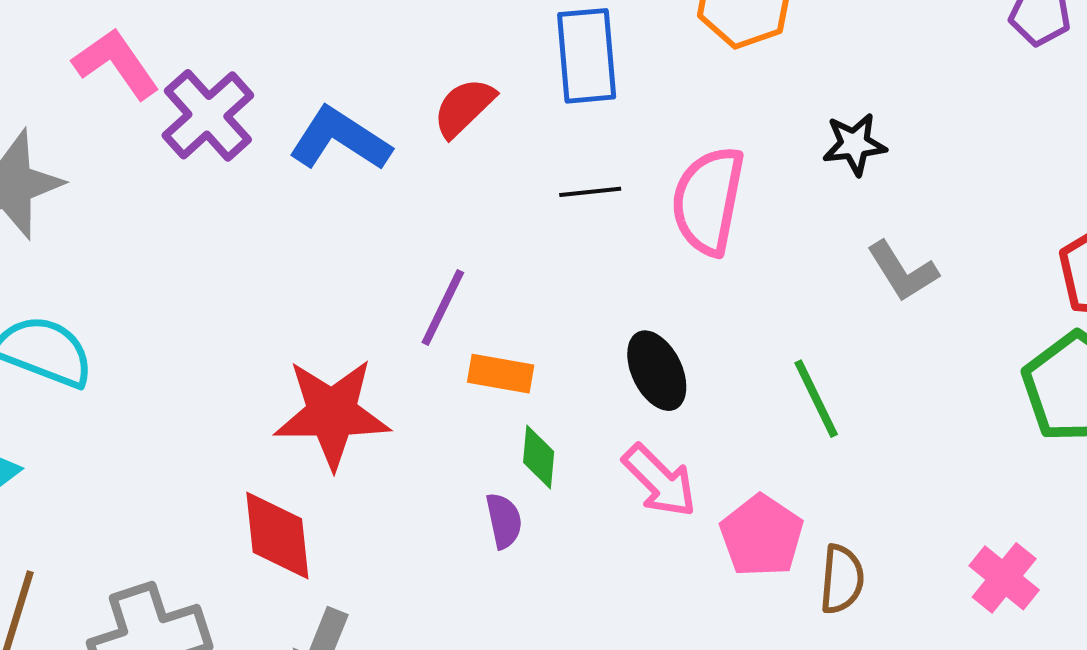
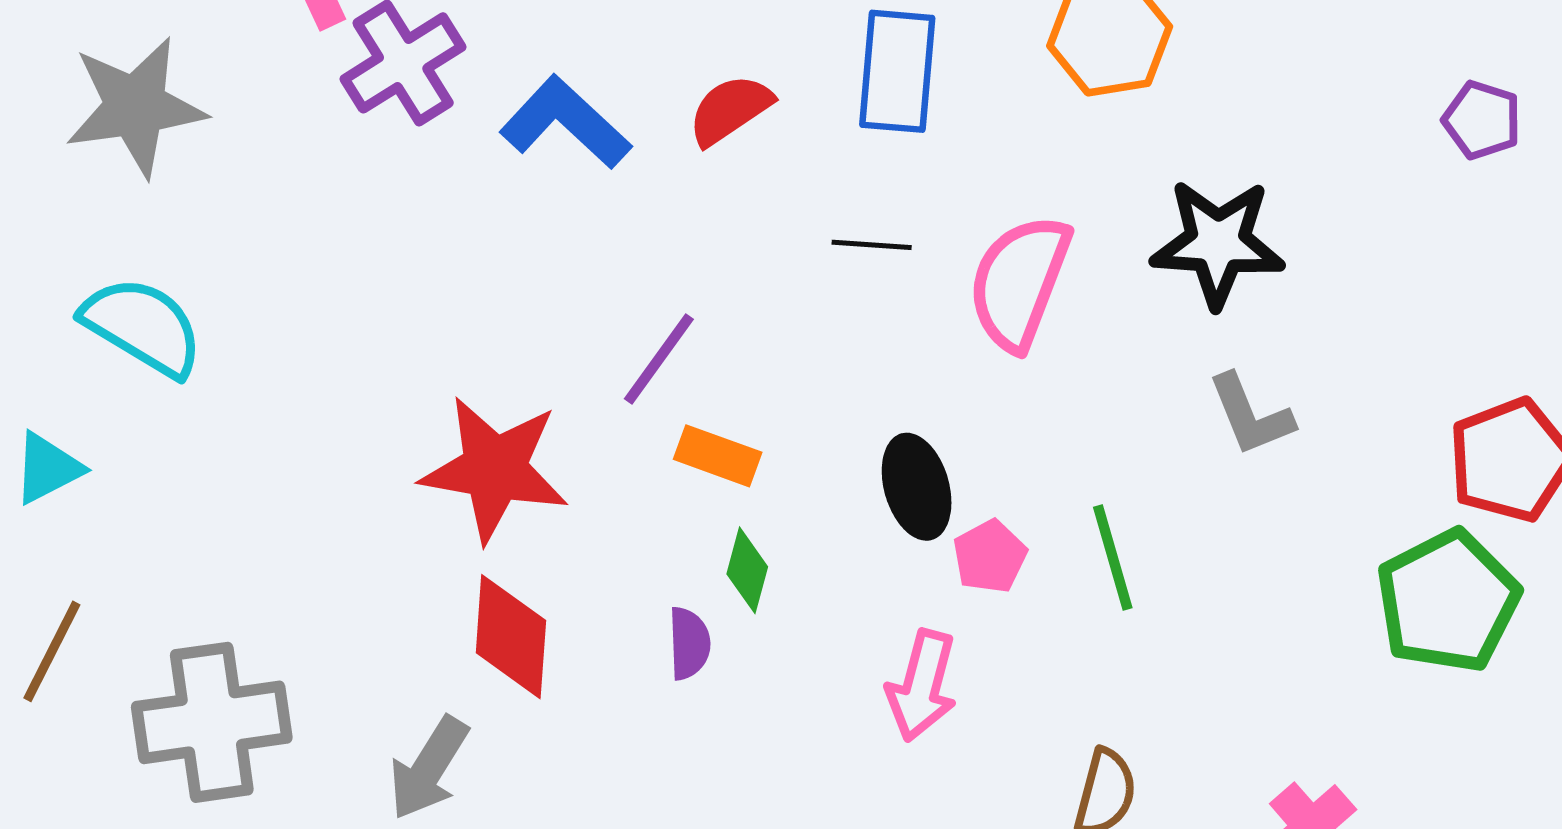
black star: (854, 144) -> (1218, 243), size x1.6
pink arrow: (659, 481) -> (922, 686), moved, turned 50
red diamond: (277, 536) -> (511, 637), moved
pink pentagon: (762, 536) -> (990, 556), moved, size x0.7

